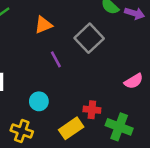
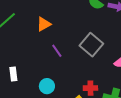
gray square: (89, 38) -> (91, 45), moved

